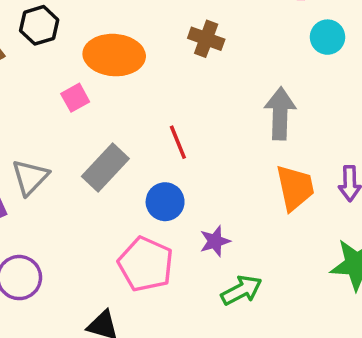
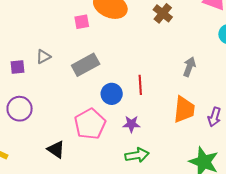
gray arrow: (280, 113) -> (189, 67), size x0.7
red line: (178, 142) -> (140, 85), moved
gray triangle: (30, 177) -> (43, 57), size x0.7

